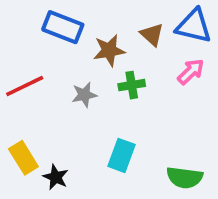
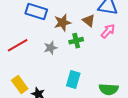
brown triangle: (152, 35) -> (89, 21), moved

